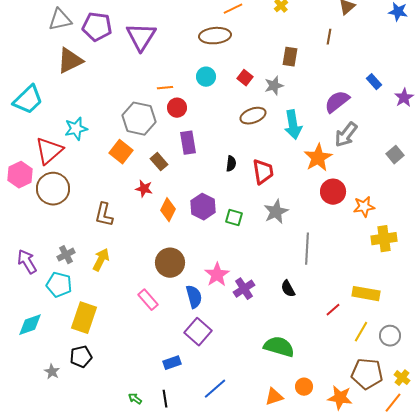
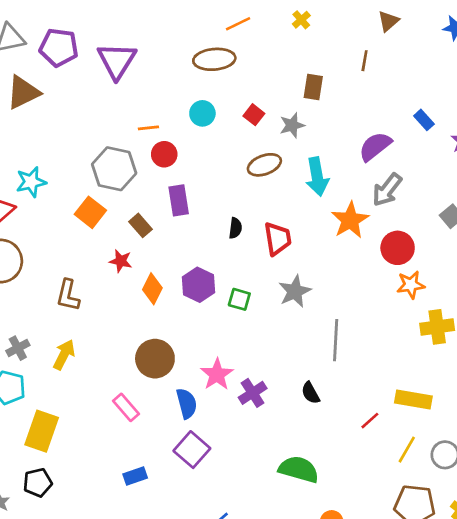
red circle: (333, 192) -> (398, 248), moved
blue rectangle: (172, 363) -> (135, 476), moved

